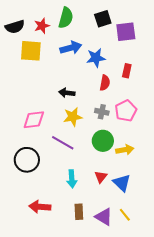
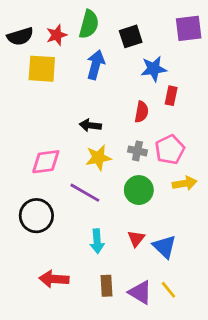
black square: (103, 19) -> (131, 36), moved
purple square: (126, 32) -> (189, 28), moved
blue arrow: (71, 48) -> (96, 65), turned -60
blue star: (96, 58) -> (154, 69), moved
yellow arrow: (125, 150) -> (185, 183), moved

